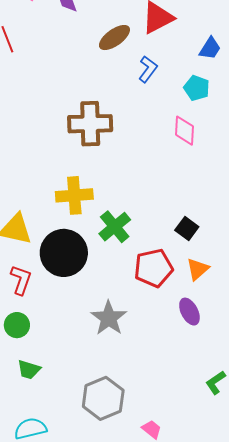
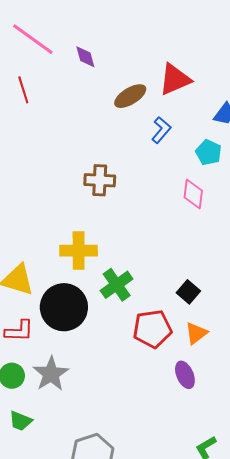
brown cross: (90, 124) -> (100, 180), size x0.7
red L-shape: (21, 280) -> (19, 331), turned 68
gray star: (109, 318) -> (51, 374), moved

